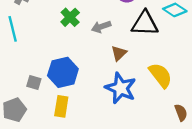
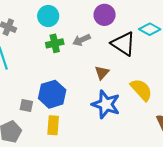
green cross: (70, 17) -> (55, 43), turned 36
black triangle: (145, 23) -> (123, 44), turned 36
gray arrow: (101, 27) -> (82, 40), moved

